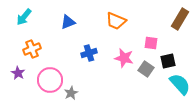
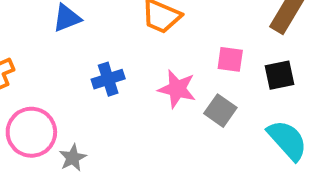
black square: (168, 61) -> (279, 75), moved

